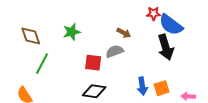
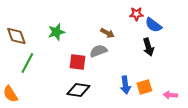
blue semicircle: (171, 25) -> (153, 25), size x0.7
black arrow: (166, 47) -> (148, 47), size x0.7

